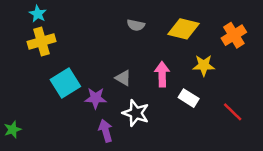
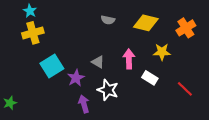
purple star: (96, 98) -> (76, 78), turned -30

